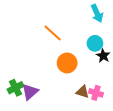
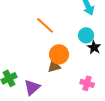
purple triangle: (30, 92) -> (32, 87), moved
brown triangle: (83, 92) -> (54, 66), moved, turned -32

